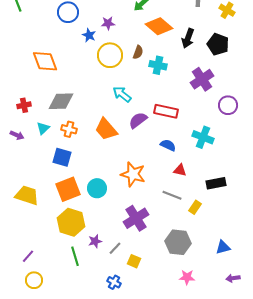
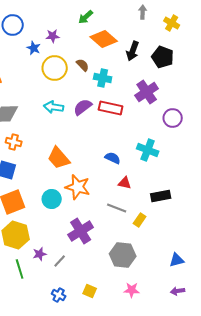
brown semicircle: (138, 52) -> (83, 65), turned -64
cyan arrow: (122, 94) -> (54, 107), moved, turned -30
red rectangle: (166, 111) -> (111, 108), moved
purple semicircle: (138, 120) -> (83, 107), moved
orange trapezoid: (106, 129) -> (59, 158), moved
cyan circle: (97, 188) -> (52, 199), moved
blue triangle: (223, 247) -> (177, 260), moved
yellow square: (134, 261) -> (90, 291), moved

